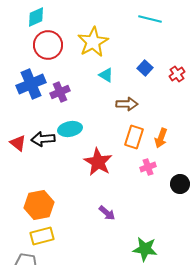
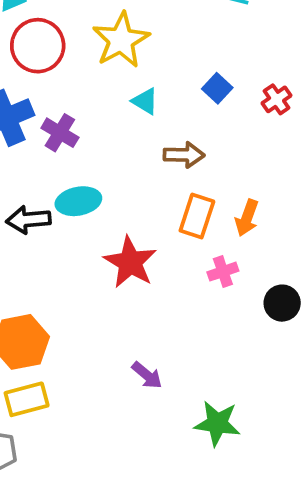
purple cross: (60, 92) -> (60, 133), turned -36
purple arrow: (107, 213) -> (147, 375), moved

